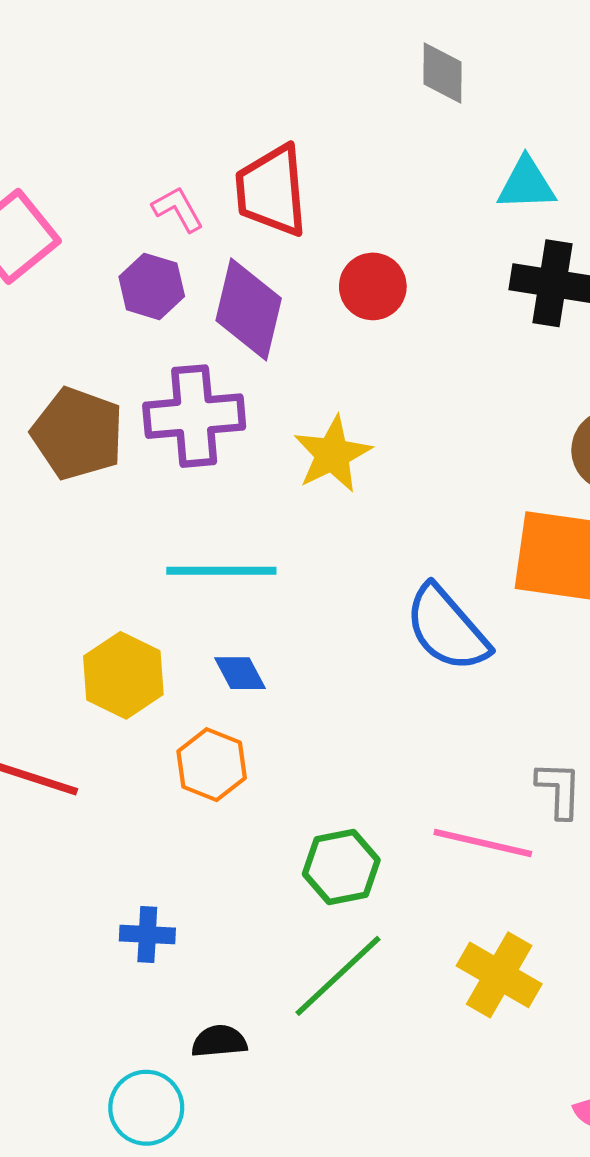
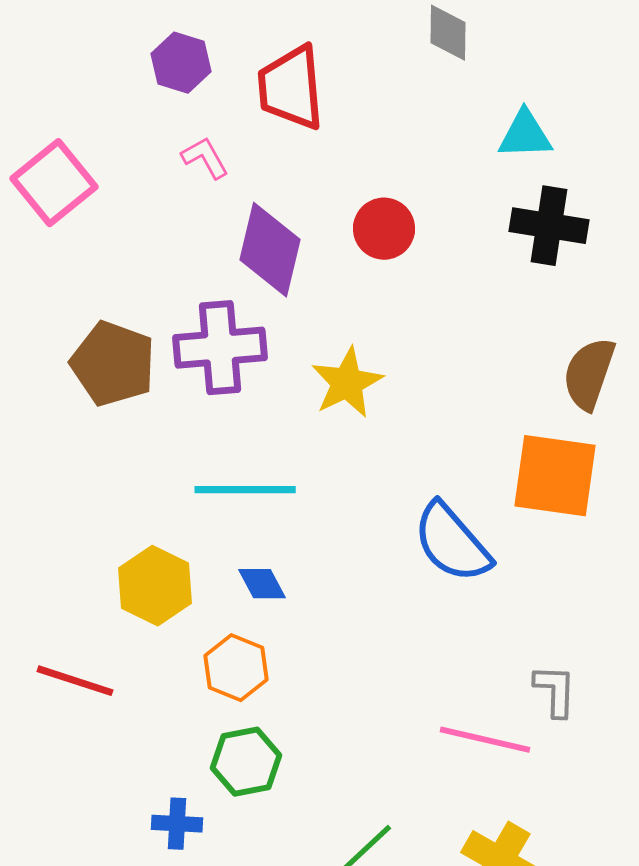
red trapezoid: (272, 191) -> (291, 88), moved
purple hexagon: (152, 286) -> (181, 63), moved
green hexagon: (341, 867) -> (246, 762), moved

